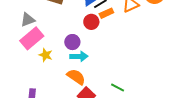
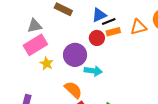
purple circle: (72, 42) -> (75, 55), size x1.5
cyan arrow: (79, 56) -> (93, 71), moved

